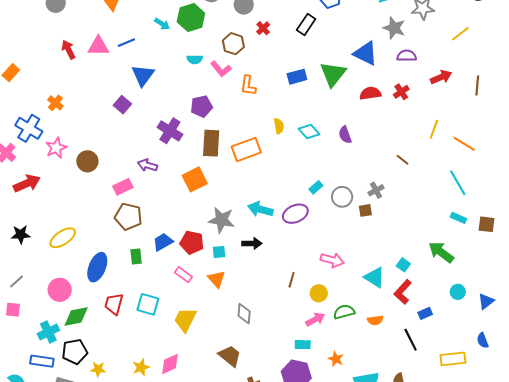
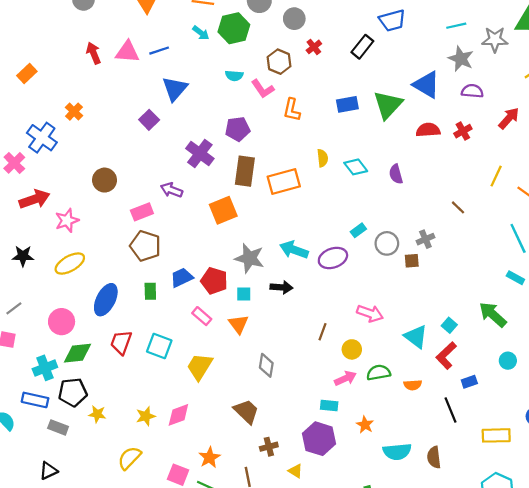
red arrow: (441, 77) -> (509, 118), turned -30
pink star: (56, 148) -> (67, 220), moved

